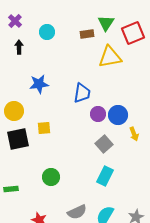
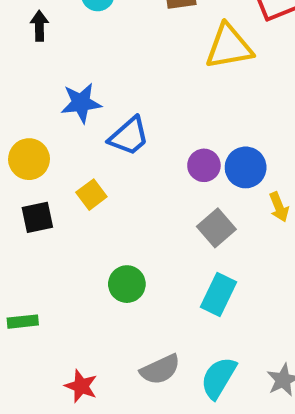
blue trapezoid: (82, 93) -> (129, 136), moved, turned 40
yellow square: (44, 128) -> (91, 195), turned -32
black square: (18, 139) -> (37, 217), size x0.7
green circle: (51, 177) -> (127, 284), moved

